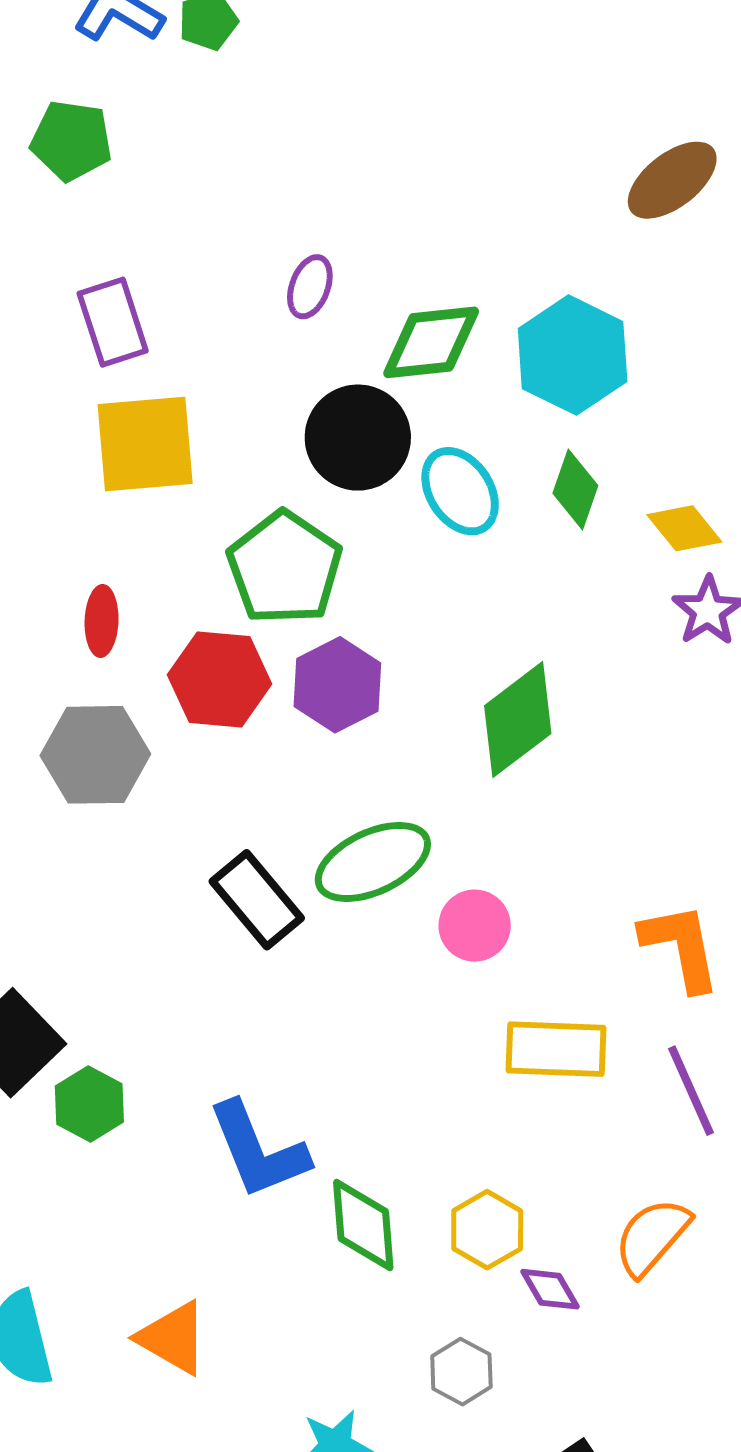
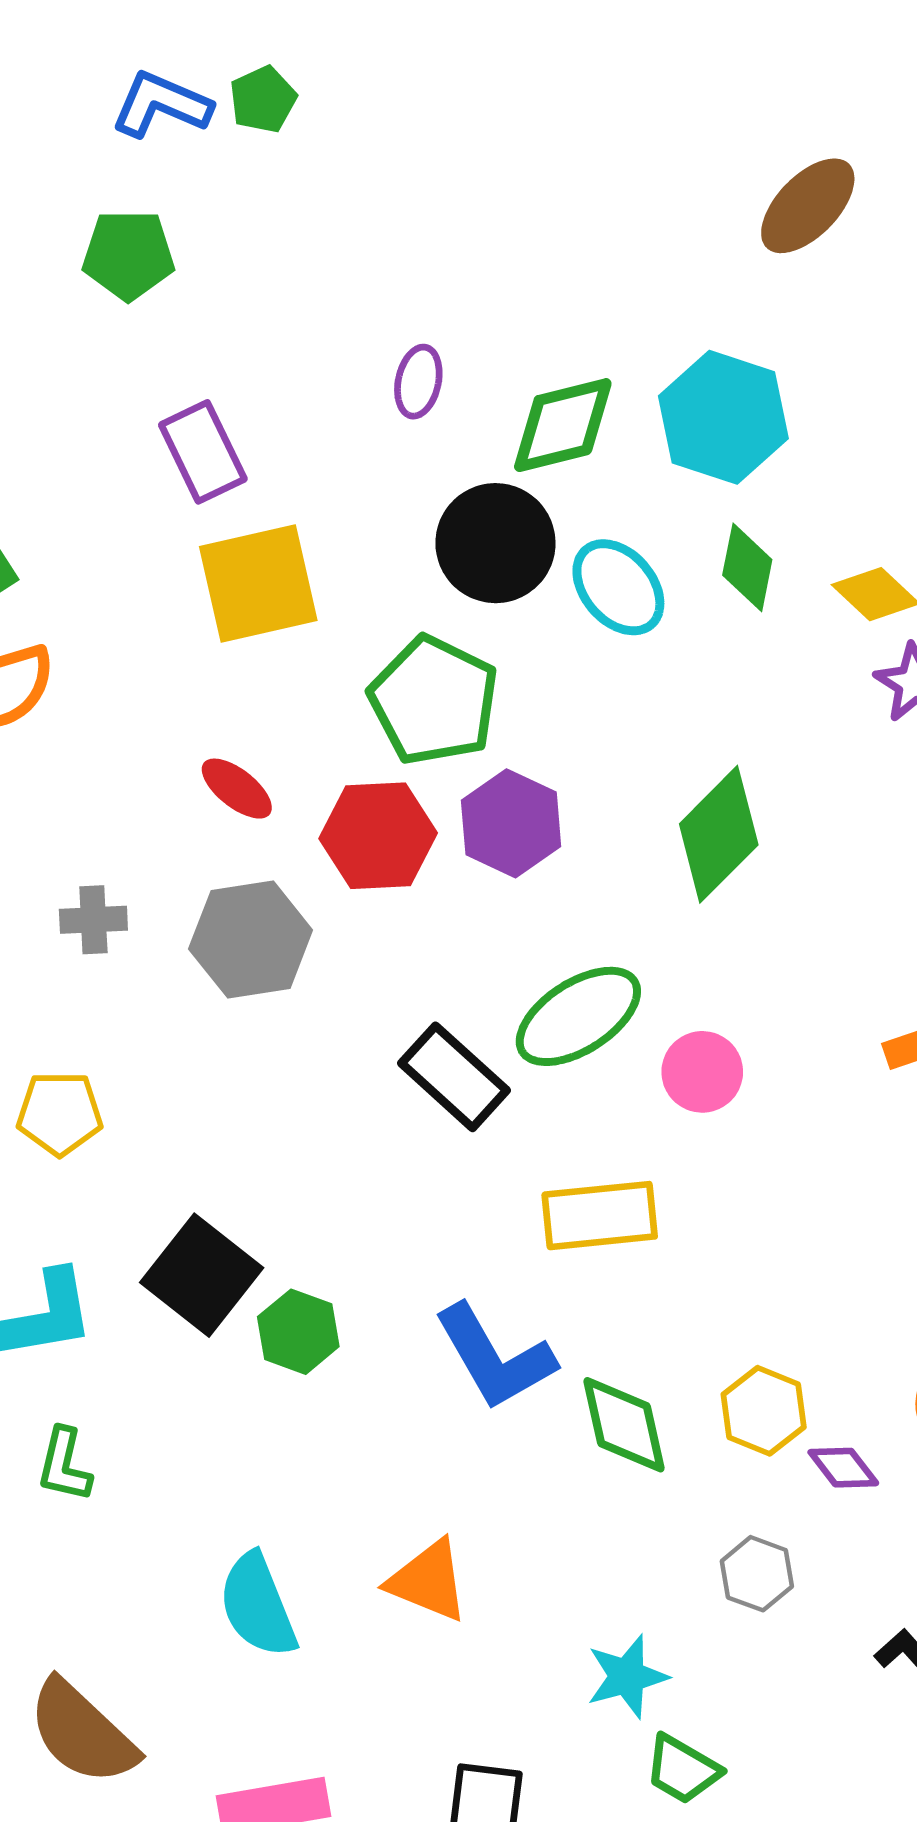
red ellipse: (102, 621) -> (237, 789), turned -46
yellow rectangle: (556, 1049) -> (600, 1216), moved

